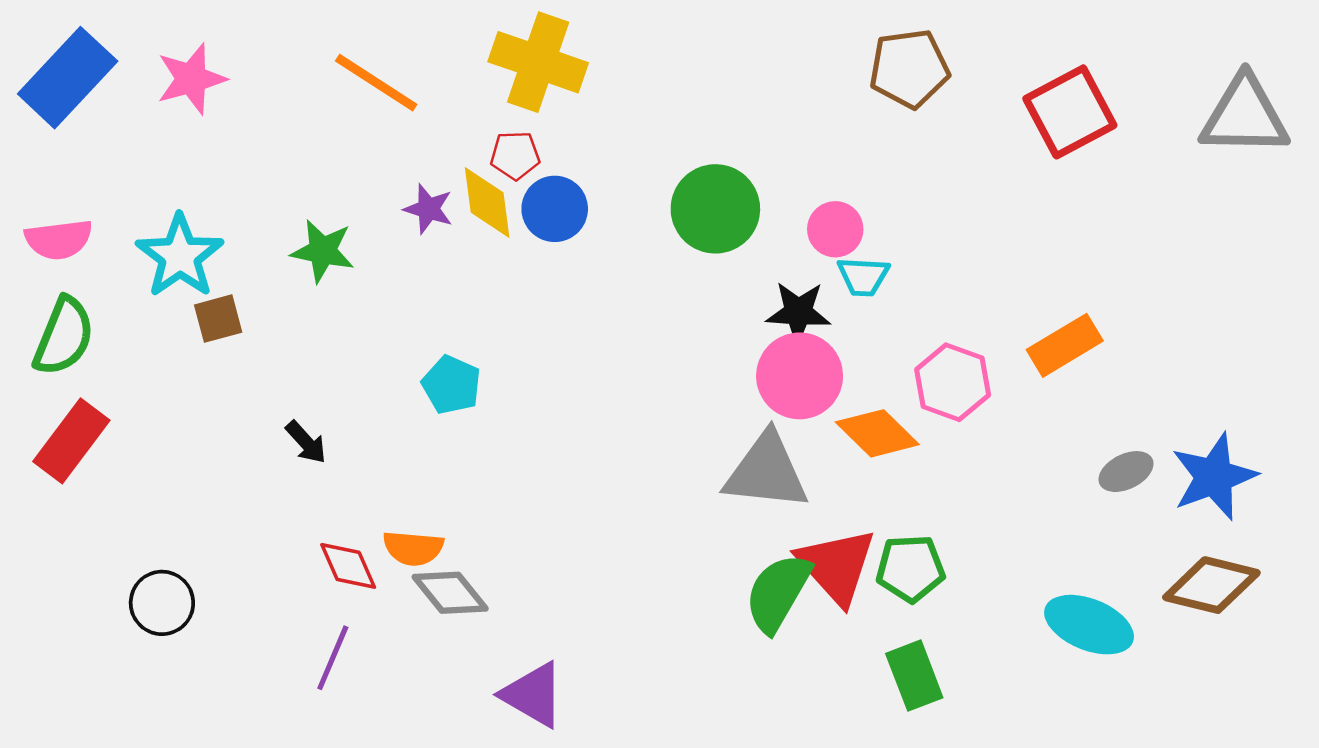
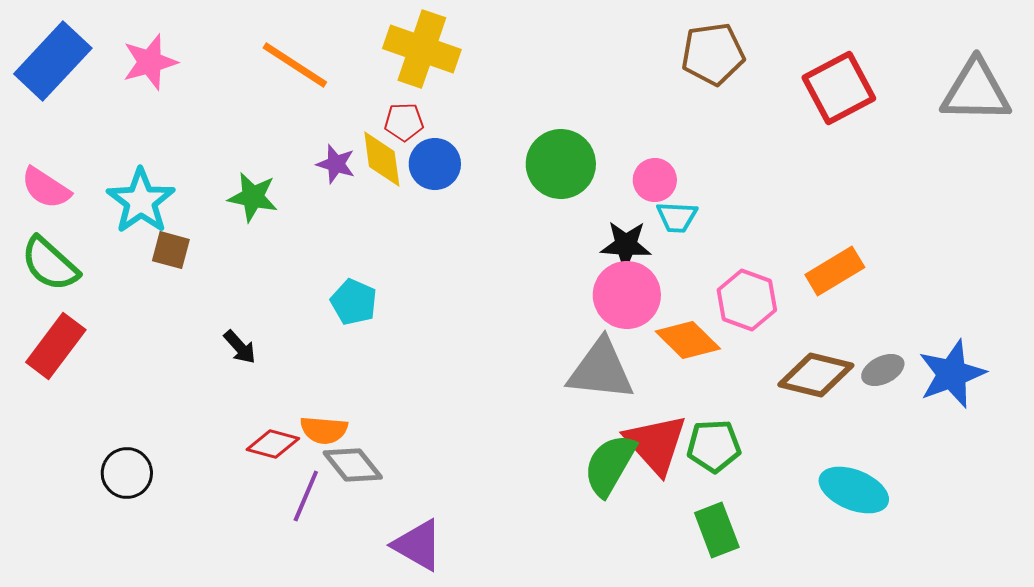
pink semicircle: (59, 239) -> (46, 188), turned 40
brown square: (218, 319) -> (171, 250), turned 30
green semicircle: (64, 336) -> (50, 264), turned 110
red diamond: (348, 566) -> (273, 444), turned -51
brown diamond: (1211, 585) -> (816, 375), moved
purple line: (333, 658) -> (306, 496), moved

